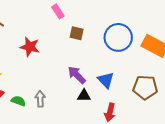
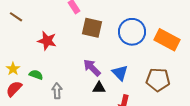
brown square: (77, 33) -> (92, 28), size x1.5
green semicircle: (18, 101) -> (36, 75), moved

